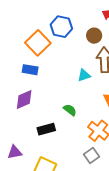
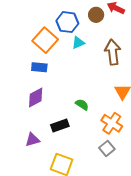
brown circle: (94, 36) -> (96, 15), moved
cyan triangle: (84, 75) -> (78, 43), moved
purple triangle: (15, 152) -> (32, 140), moved

